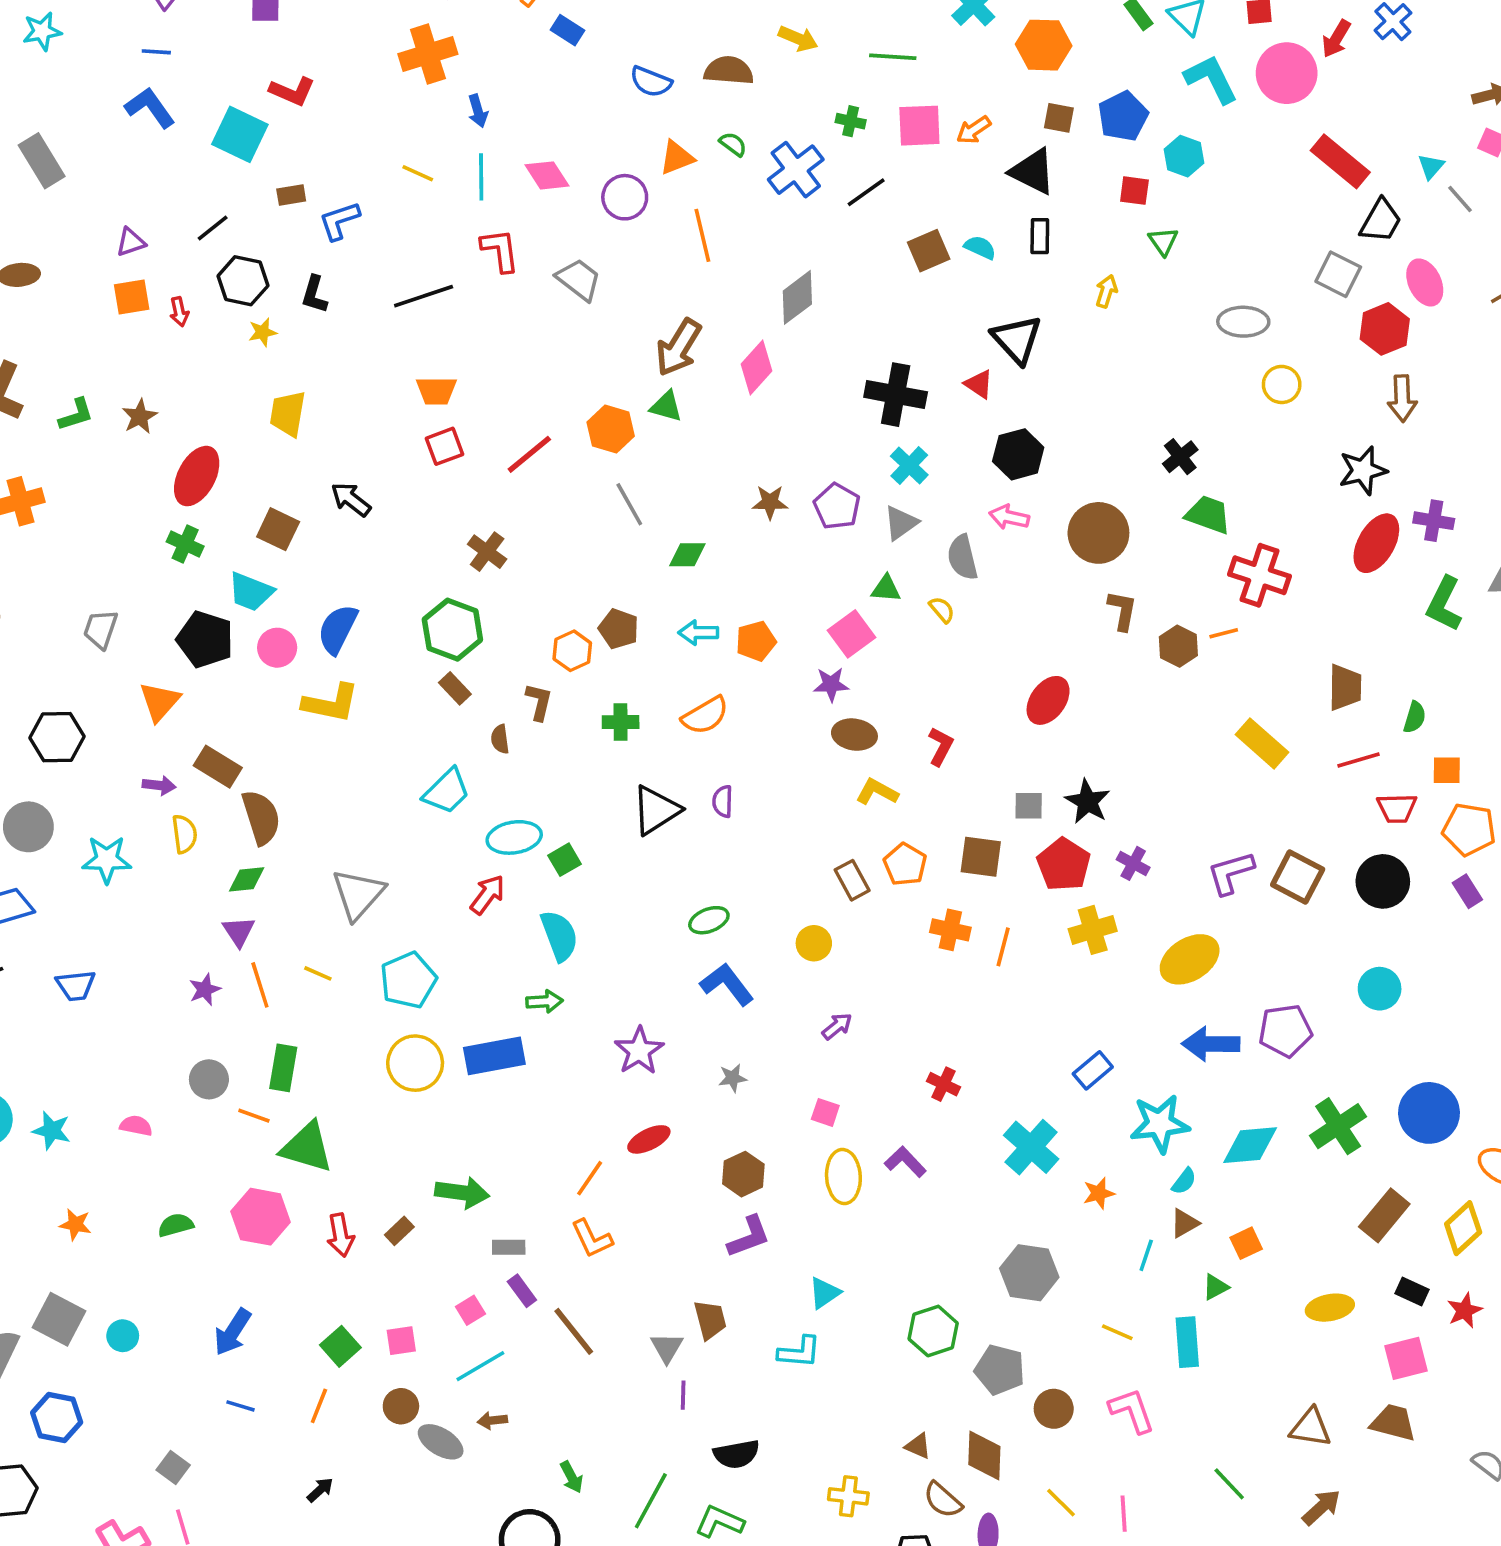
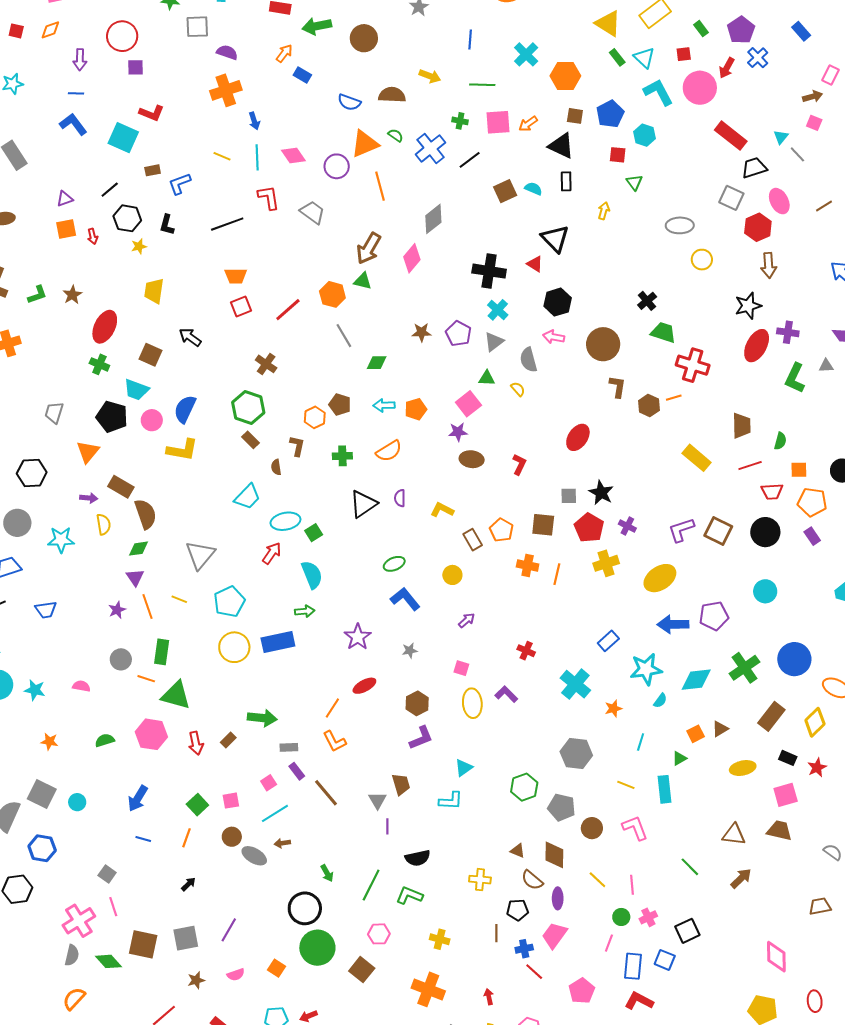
orange triangle: (677, 158) -> (365, 144), size x1.4
black trapezoid: (1381, 221) -> (754, 168), turned -136
yellow L-shape: (877, 792) -> (442, 510), moved
brown triangle: (1185, 1223) -> (720, 729), moved

